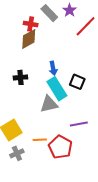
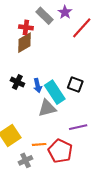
blue arrow: (53, 68) -> (38, 86), moved
black cross: (20, 77) -> (17, 82), turned 32
gray cross: (17, 153) -> (26, 160), moved

